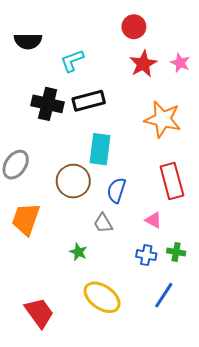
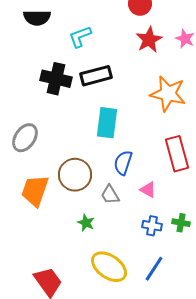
brown circle: (73, 181) -> (75, 175), moved
pink triangle: (153, 220) -> (148, 190), moved
blue line: (164, 295) -> (154, 269), moved

